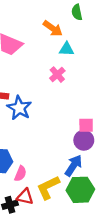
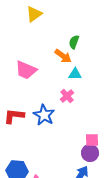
green semicircle: (77, 12) -> (74, 42), moved, turned 32
blue star: (19, 108) -> (44, 115), moved

